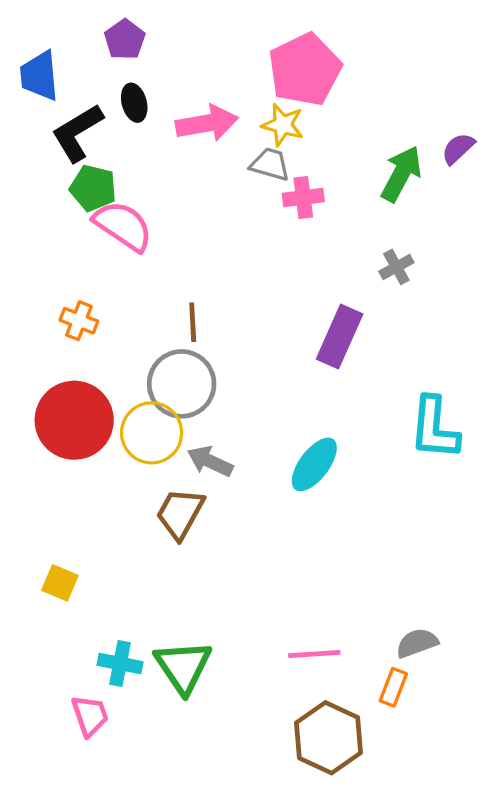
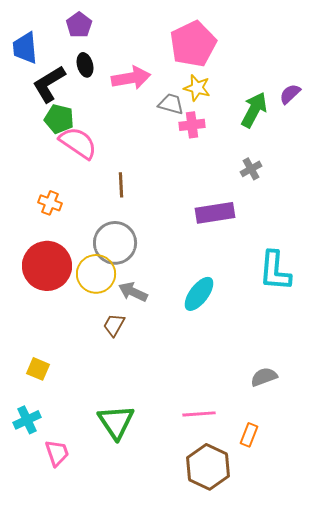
yellow star: (283, 125) -> (197, 88), moved
brown line: (193, 322) -> (121, 185), moved
purple rectangle: (340, 336) -> (215, 213), turned 57
brown trapezoid: (180, 513) -> (114, 325), size x0.7
gray semicircle: (417, 643) -> (264, 377), moved
cyan cross: (120, 664) -> (27, 420), moved, turned -36

